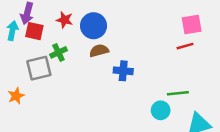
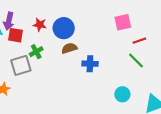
pink square: (192, 25) -> (123, 22), moved
green line: (178, 93) -> (136, 61), moved, turned 54

